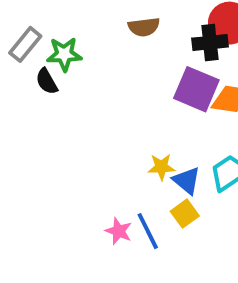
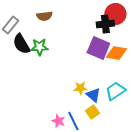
brown semicircle: (144, 27) -> (44, 16), moved
green star: (64, 54) -> (39, 47), moved
black semicircle: (47, 81) -> (21, 44), size x1.5

